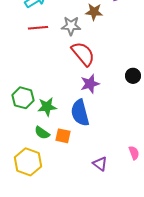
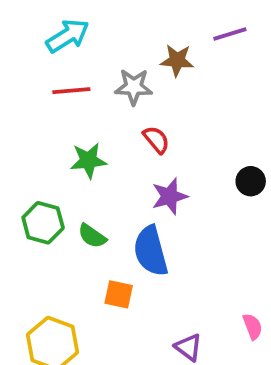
red semicircle: (83, 54) -> (156, 140), size x0.6
green star: (47, 107) -> (88, 160), moved
green semicircle: (42, 133) -> (92, 236), moved

